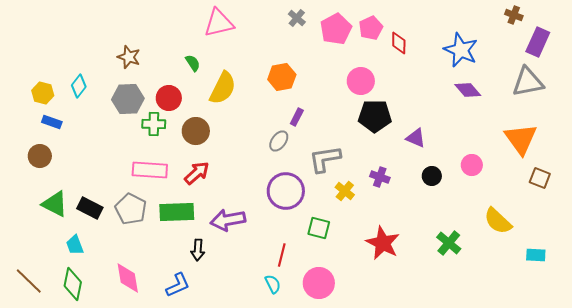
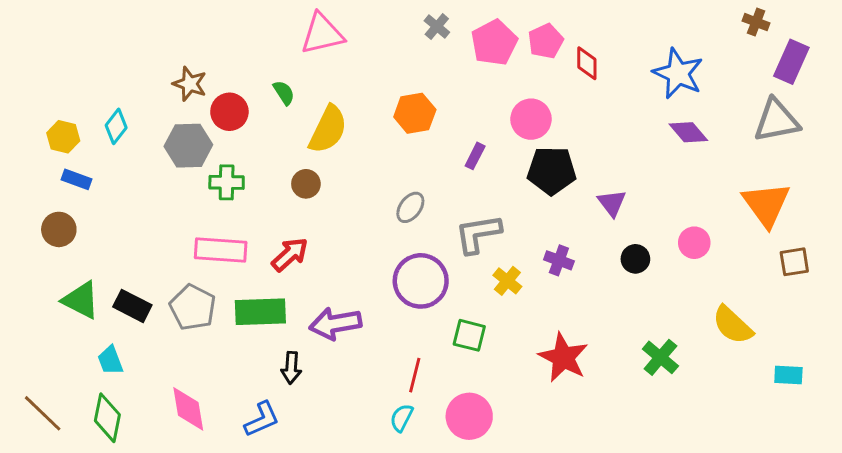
red circle: (169, 98) -> (229, 112), moved
purple rectangle: (297, 117) -> (475, 156), moved
brown circle: (196, 131) -> (306, 184), moved, size x0.7
purple triangle: (416, 138) -> (612, 203), turned 30
brown square: (540, 178) -> (794, 262), turned -30
cyan semicircle: (273, 284) -> (402, 418), turned -126

